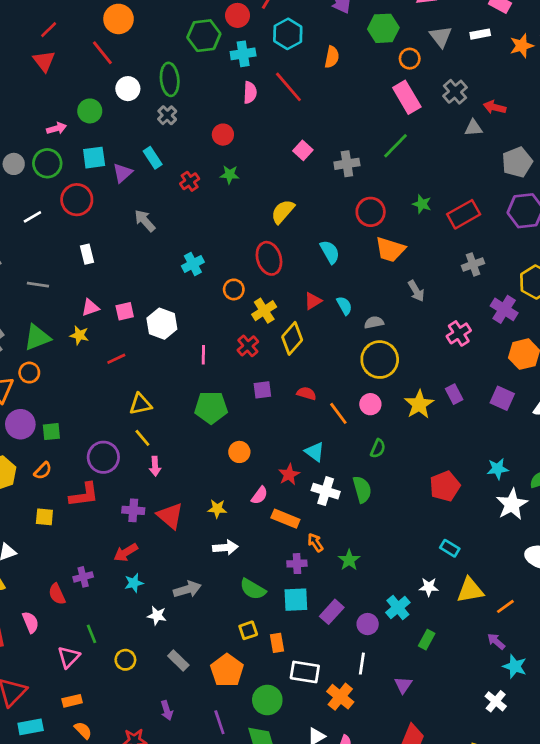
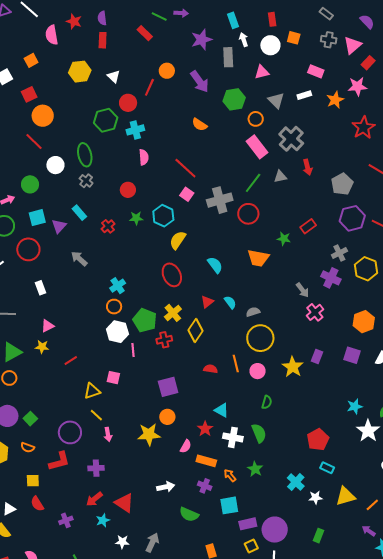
cyan hexagon: (288, 34) -> (163, 216), moved
orange semicircle: (332, 57) -> (200, 125), turned 119
red line: (288, 87) -> (185, 168), moved
gray cross: (455, 92) -> (291, 139), size x1.4
red arrow: (495, 107) -> (308, 167), moved, turned -112
gray triangle: (473, 128) -> (280, 177), moved
gray cross: (347, 164) -> (220, 200), size x1.4
green star: (422, 204) -> (284, 239), moved
red circle: (371, 212) -> (248, 214), moved
red rectangle: (464, 214) -> (308, 226), size x0.7
gray cross: (473, 264) -> (339, 253), moved
orange circle: (234, 289) -> (114, 307), moved
gray arrow: (416, 291) -> (303, 290), moved
purple cross: (504, 309) -> (331, 278), moved
pink square: (125, 311) -> (113, 378), moved, turned 32
white hexagon: (162, 324) -> (117, 332), moved
red cross: (248, 346) -> (164, 340), turned 35
purple square: (262, 390) -> (168, 387), moved, size x1.5
purple rectangle: (454, 394) -> (317, 356), turned 56
green pentagon: (211, 407) -> (145, 320), moved, turned 30
orange line: (338, 413) -> (236, 364), moved, turned 30
green square: (51, 432) -> (30, 419), turned -32
orange semicircle: (43, 471) -> (28, 447), turned 72
red pentagon: (445, 486) -> (318, 440), moved
yellow star: (217, 509) -> (149, 434), moved, size x1.6
red triangle: (170, 516) -> (124, 503), moved
green star: (349, 560) -> (255, 469), moved
purple cross: (297, 564) -> (205, 486), moved, turned 32
gray arrow: (187, 589) -> (152, 543), moved, turned -42
red semicircle: (57, 594) -> (37, 504), moved
cyan square: (296, 600) -> (229, 505), moved
cyan cross: (398, 608) -> (296, 482), moved
purple rectangle: (332, 612) -> (248, 524), turned 42
purple circle: (368, 624) -> (275, 530), size x1.6
yellow square: (248, 630) -> (251, 546), moved

